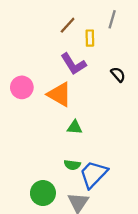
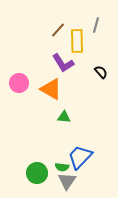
yellow rectangle: (90, 38) -> (77, 41), size x1.6
green semicircle: (72, 165) -> (62, 167), moved

